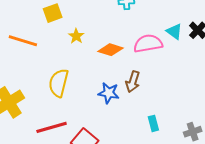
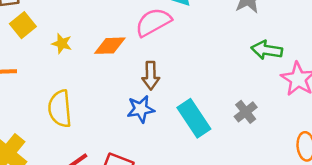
blue star: (109, 93) -> (141, 109), moved
cyan rectangle: (153, 123) -> (194, 118), size x1.8

